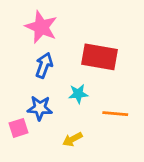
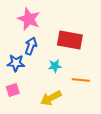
blue star: (40, 108) -> (16, 63), moved
yellow arrow: (72, 139) -> (51, 98), size x1.5

